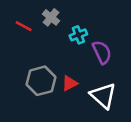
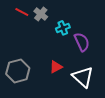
red line: (24, 26) -> (22, 12), moved
gray hexagon: (41, 81) -> (18, 71), moved

